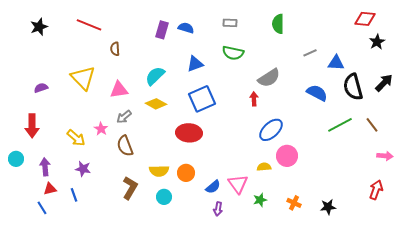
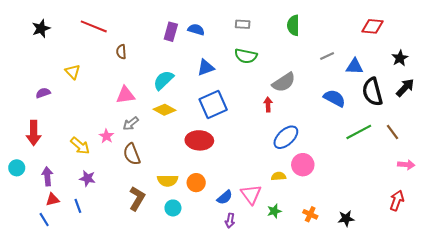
red diamond: (365, 19) -> (372, 26), moved
black star: (377, 42) -> (400, 58), moved
yellow triangle: (83, 78) -> (73, 72), moved, size x0.6

